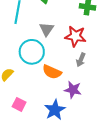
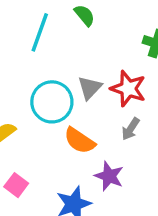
gray triangle: (46, 29) -> (90, 88), moved

